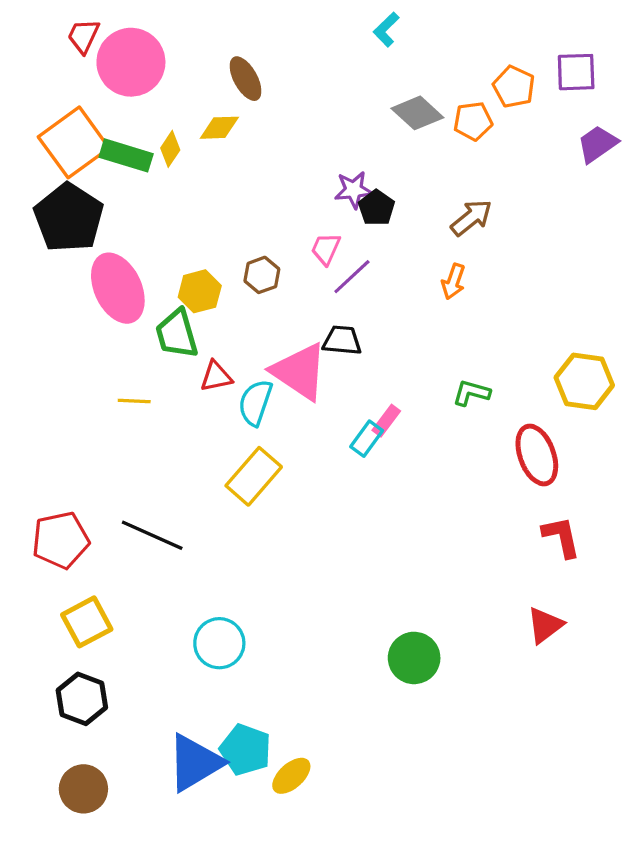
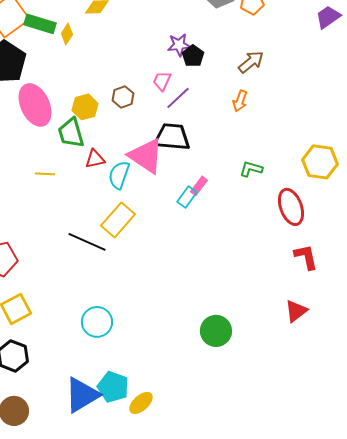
yellow diamond: (170, 149) -> (67, 34), moved
black trapezoid: (342, 340) -> (172, 137), size x1.5
black line: (152, 535) -> (87, 242), moved

